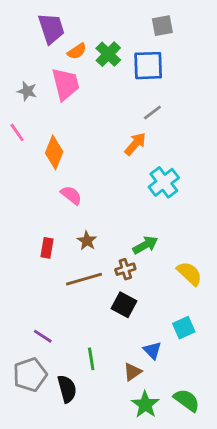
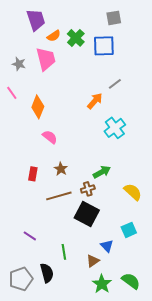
gray line: (152, 113) -> (115, 84), moved
black square: (124, 305) -> (87, 214), size x1.4
gray pentagon: (30, 375) -> (21, 279), moved

